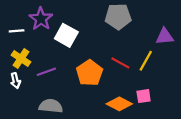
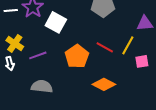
white line: (17, 31) -> (11, 10), moved
pink square: (144, 96) -> (142, 61), moved

